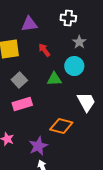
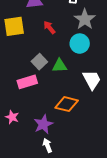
gray star: (79, 42) -> (85, 19), size x1.5
green triangle: (54, 79) -> (60, 66), moved
gray square: (19, 80) -> (39, 62), moved

